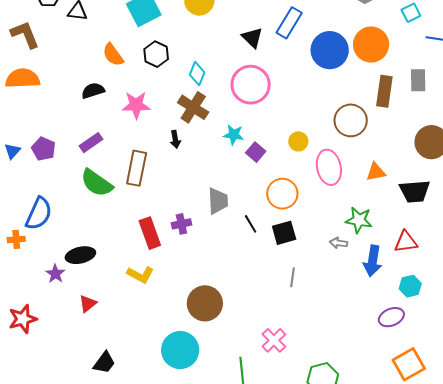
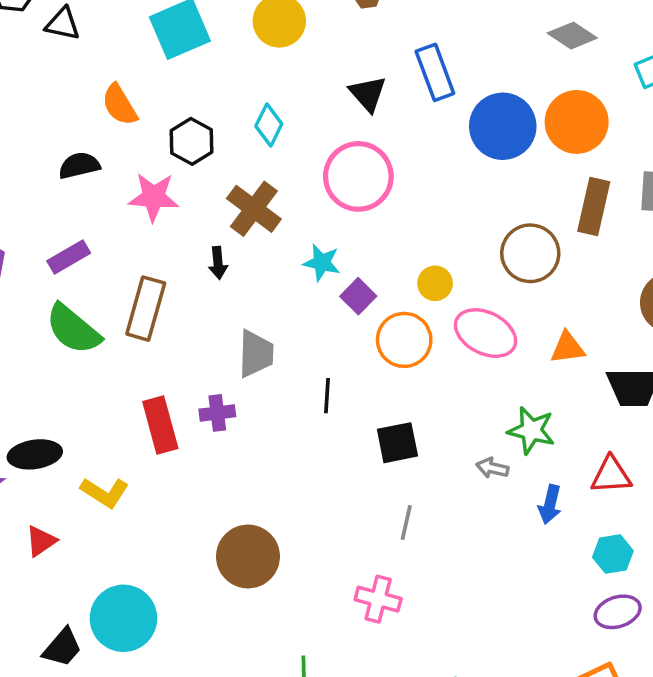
blue rectangle: (289, 23) -> (435, 72), turned -56
black hexagon: (156, 54) -> (192, 141), moved
cyan diamond: (197, 74) -> (269, 125), moved
pink ellipse: (329, 167) -> (486, 333), turned -56
orange circle: (282, 194) -> (404, 340), moved
gray trapezoid: (218, 201) -> (256, 354), moved
black line: (251, 224) -> (327, 396), moved, turned 30
blue arrow: (373, 261) -> (550, 504), size x0.7
yellow L-shape: (140, 275) -> (105, 492), moved
purple ellipse: (391, 317) -> (618, 612), moved
pink cross: (274, 340) -> (378, 599), moved, turned -35
cyan circle: (180, 350) -> (123, 618), moved

